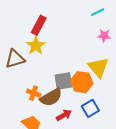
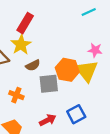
pink star: (104, 36) -> (95, 50), moved
orange hexagon: (82, 82) -> (67, 70), moved
brown semicircle: (51, 97) -> (33, 65), moved, size x0.6

